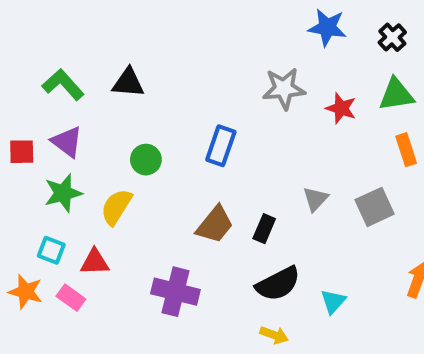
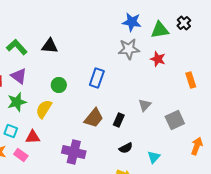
blue star: (327, 27) -> (132, 22), moved
green triangle: (396, 95) -> (160, 30), moved
gray square: (375, 207) -> (175, 120), moved
black semicircle: (278, 284) -> (126, 148), size x0.6

